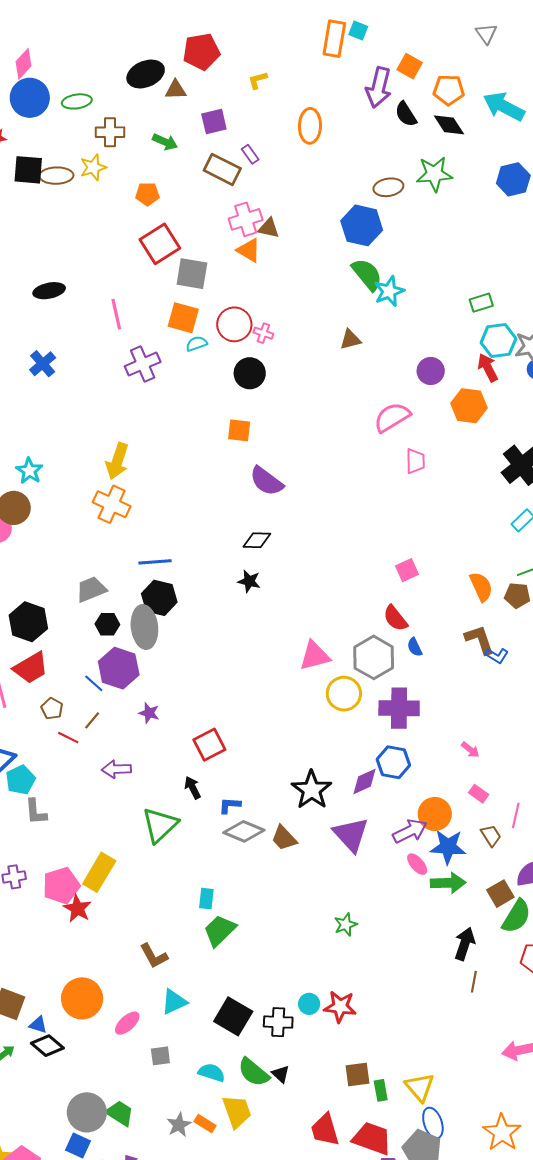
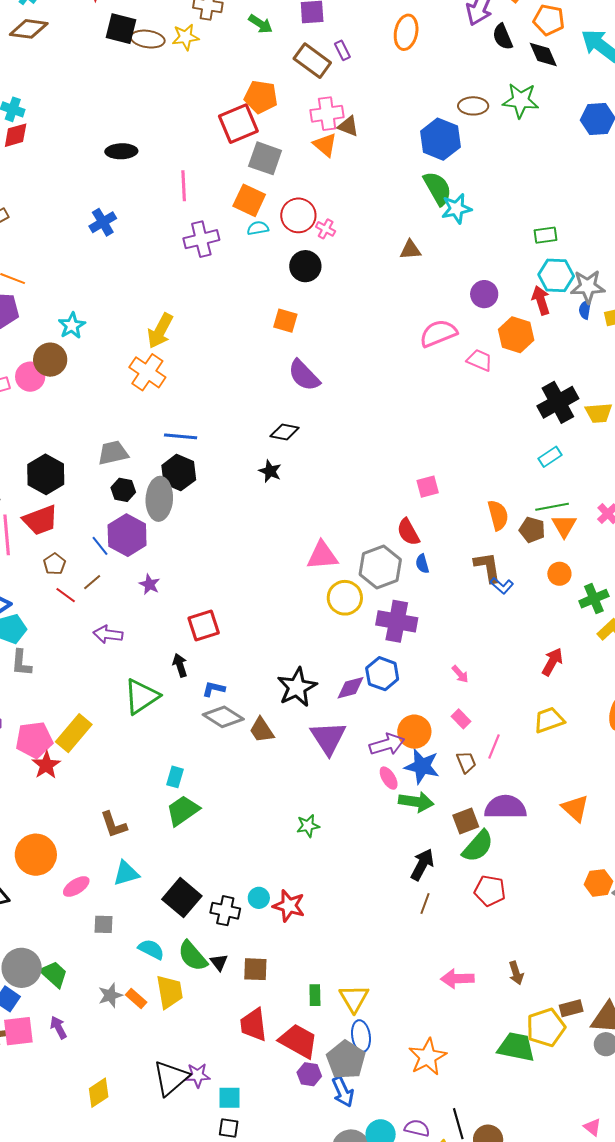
orange pentagon: (147, 194) -> (261, 97), moved, size x1.4
pink trapezoid: (415, 461) -> (480, 360), moved, turned -76
brown square: (358, 1075) -> (255, 969), moved

